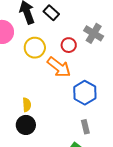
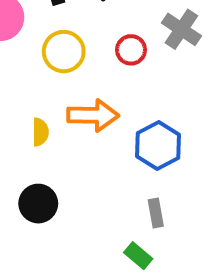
orange arrow: (59, 67) -> (93, 115), moved, turned -40
yellow semicircle: (27, 105) -> (40, 132), moved

